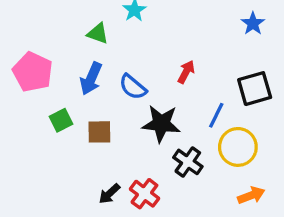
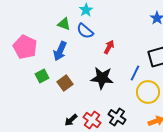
red arrow: (186, 72) -> (109, 47), moved
blue semicircle: (133, 87) -> (85, 31), moved
brown square: (99, 132) -> (65, 83), turned -35
black cross: (188, 162) -> (117, 117), moved

